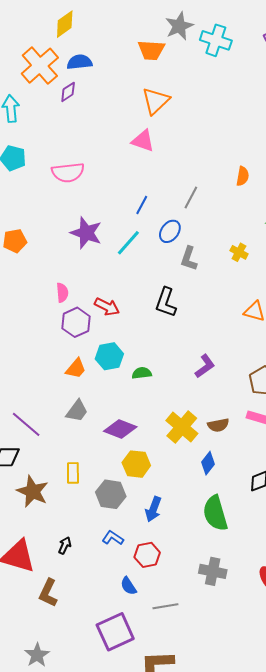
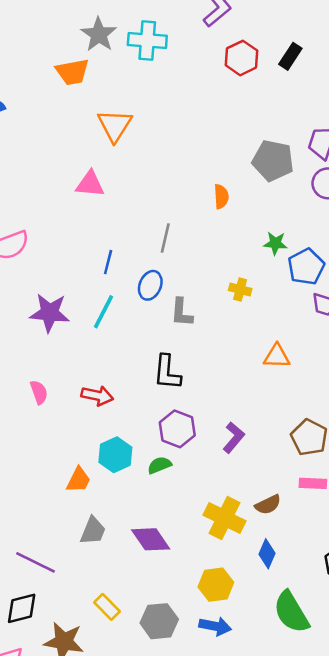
orange triangle: (156, 101) -> (115, 125), moved
purple hexagon: (76, 322) -> (177, 429), moved
purple diamond: (120, 429) -> (151, 539), turned 48
yellow hexagon: (136, 464) -> (216, 585), moved
yellow rectangle: (73, 473) -> (107, 607), turned -30
blue arrow: (153, 509) -> (215, 626), turned -85

